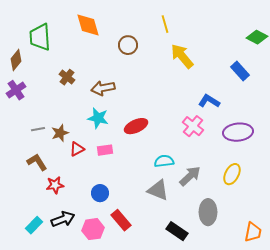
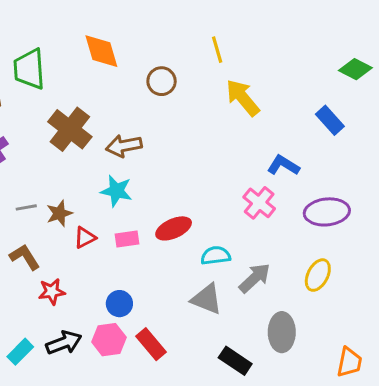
brown cross: (67, 77) -> (70, 129), size x1.8
red ellipse: (136, 126) -> (174, 228), moved
pink hexagon: (93, 229) -> (109, 340), moved

